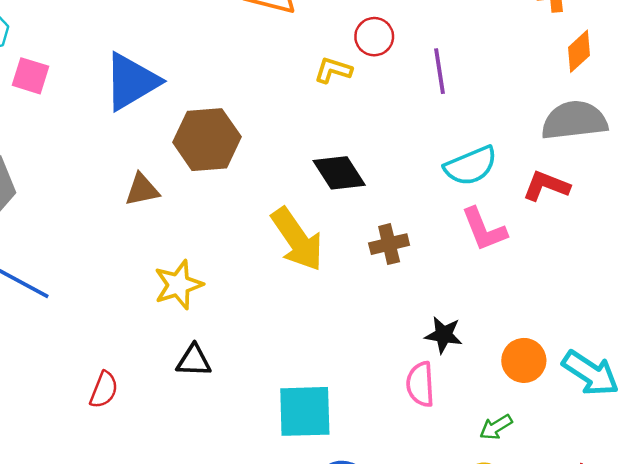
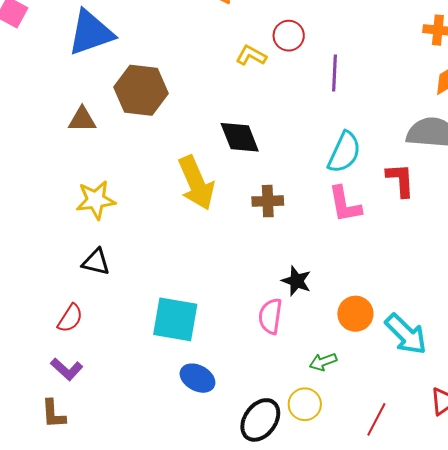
cyan semicircle: (471, 166) -> (344, 152), turned -54
red L-shape: (546, 186) -> (400, 180), turned 54
red semicircle: (104, 390) -> (70, 318), moved

